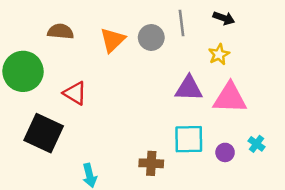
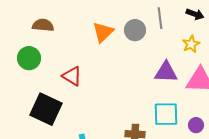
brown semicircle: (61, 31) -> (43, 25), moved
green circle: (23, 71) -> (29, 58), size x0.7

